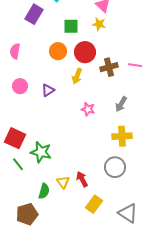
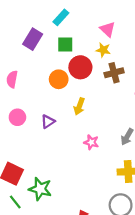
green square: (71, 26) -> (65, 45), moved
red circle: (85, 52) -> (80, 67), moved
brown cross: (109, 67) -> (114, 73), moved

